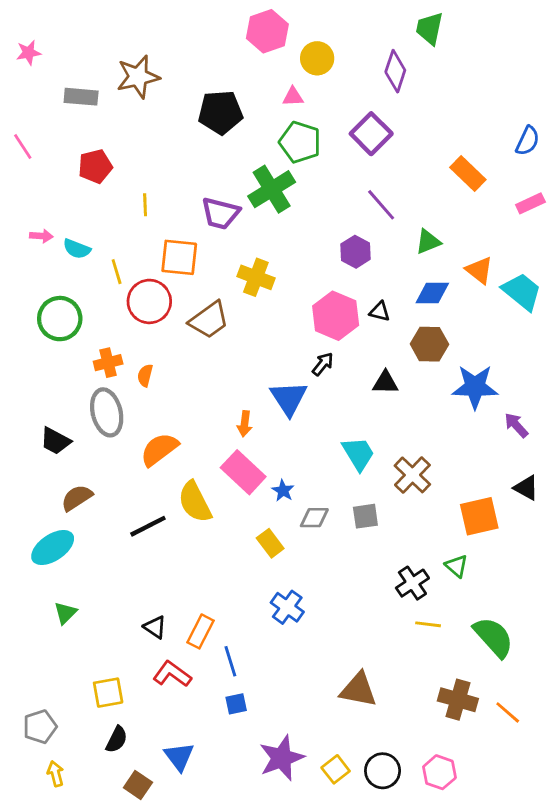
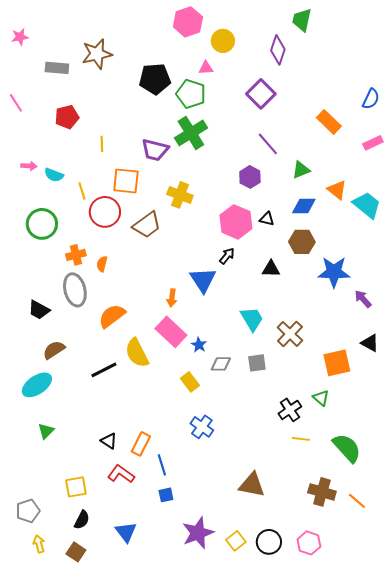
green pentagon: (300, 142) -> (191, 94), moved
brown square: (138, 785) -> (76, 552), moved

